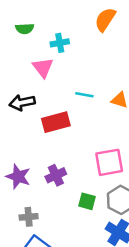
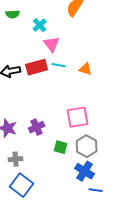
cyan cross: (60, 43) -> (40, 25), turned -32
pink triangle: (43, 68) -> (52, 44), moved
red rectangle: (56, 122) -> (37, 67), moved

